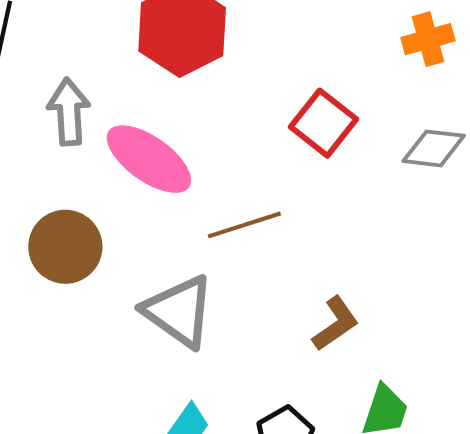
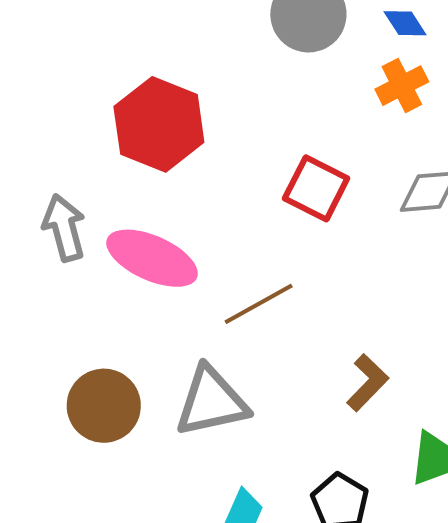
brown circle: (65, 247) -> (104, 406), moved
gray triangle: (179, 311) -> (211, 402), turned -36

